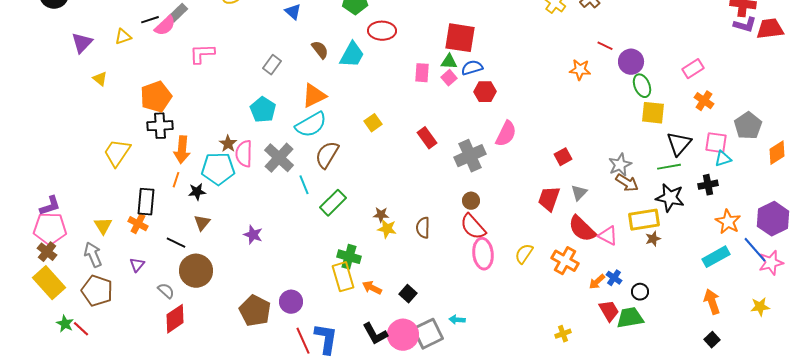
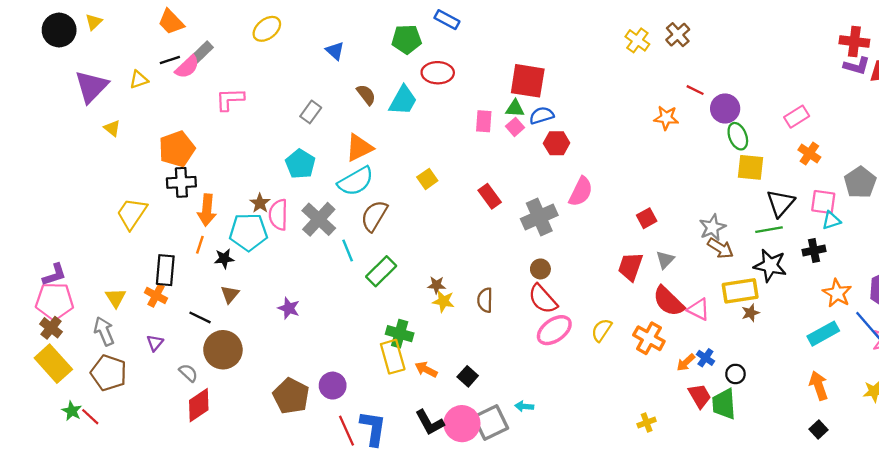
purple triangle: (82, 43) -> (91, 87), size x1.4
pink ellipse: (483, 254) -> (554, 330), turned 60
green trapezoid: (630, 318) -> (724, 404), turned -84

